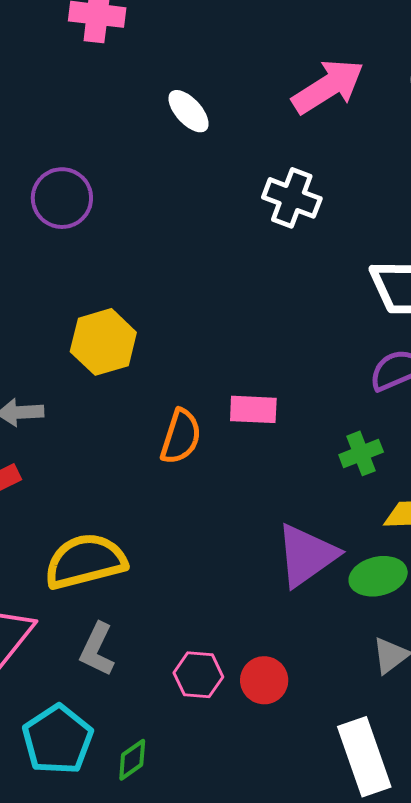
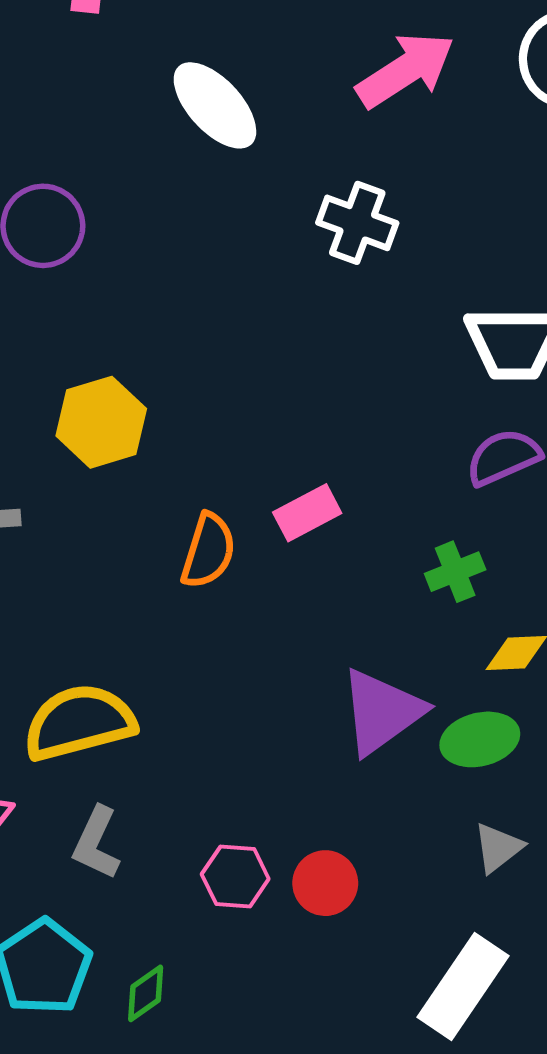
white ellipse: (189, 111) -> (215, 105), size x1.5
pink rectangle: (253, 409) -> (307, 513), turned -30
white rectangle: (364, 757) -> (463, 986), turned 54

